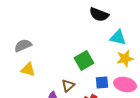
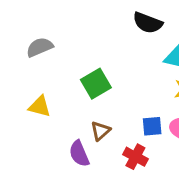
gray semicircle: (23, 46) -> (40, 47), moved
green square: (84, 60) -> (96, 84), moved

